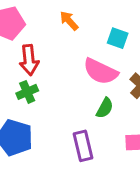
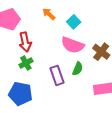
cyan square: (118, 38) -> (74, 22), moved, turned 32
purple rectangle: (83, 146) -> (57, 75), moved

